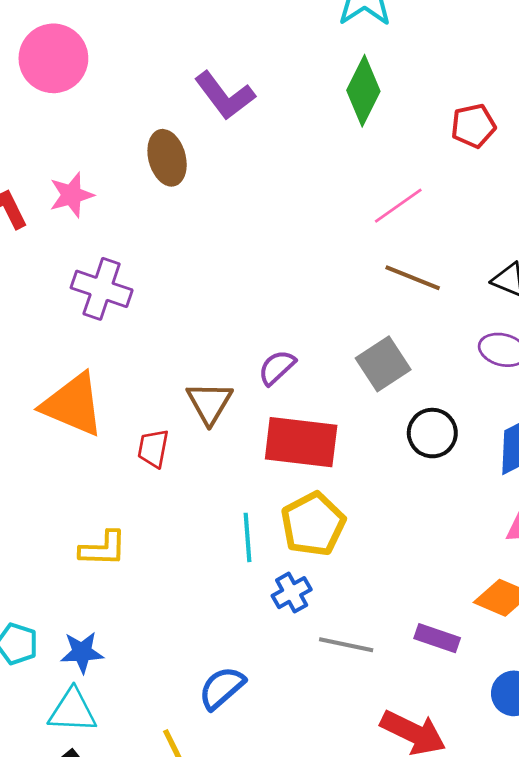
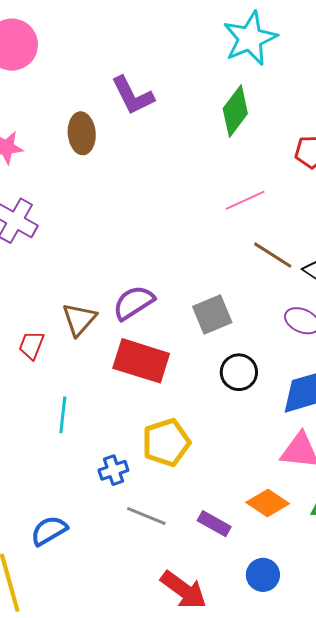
brown line: (413, 278) -> (273, 255), moved
purple semicircle: (277, 367) -> (134, 303), size x1.4
yellow pentagon: (313, 524) -> (166, 442), moved
cyan line: (247, 537) -> (63, 415), moved

